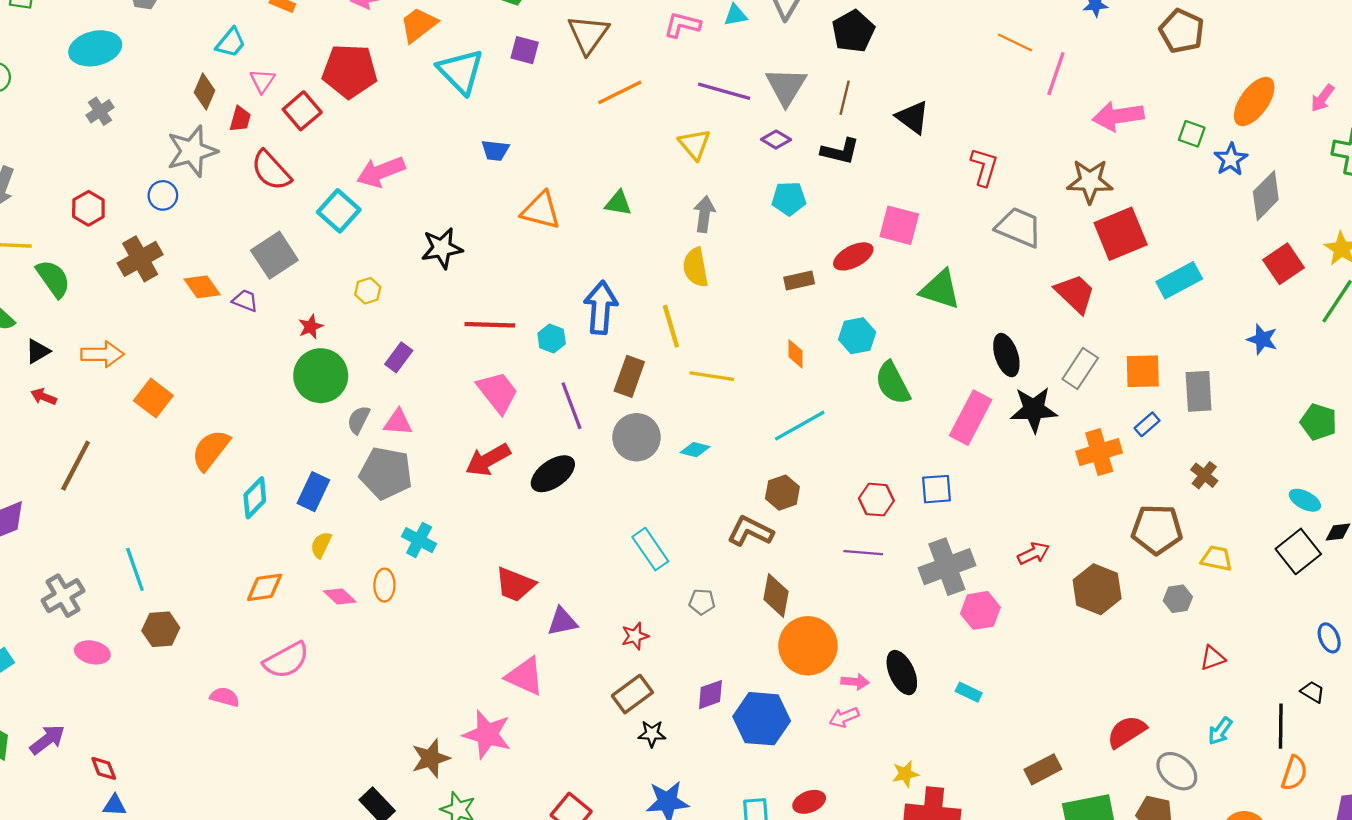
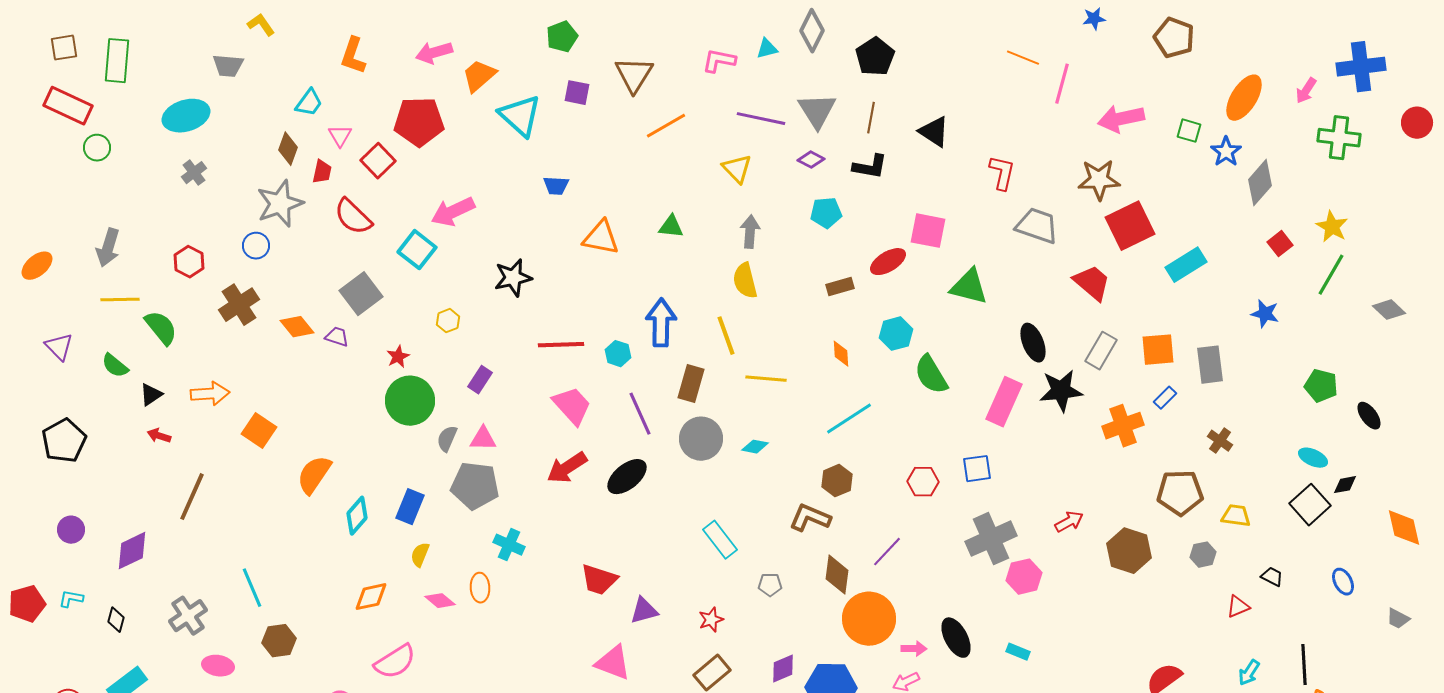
red square: (1283, 264) -> (1280, 244), size x0.7
purple line: (863, 553) -> (887, 552), moved, turned -48
black trapezoid: (1313, 692) -> (1272, 577), moved

